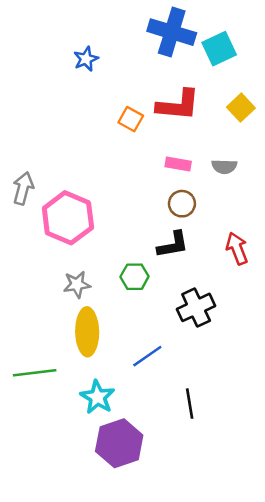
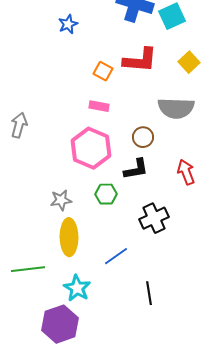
pink rectangle: (178, 164) -> (99, 106), moved
gray semicircle: (224, 167) -> (176, 108), size x1.8
pink hexagon: (68, 218) -> (91, 148), moved
purple hexagon: (119, 443) -> (60, 324), moved

